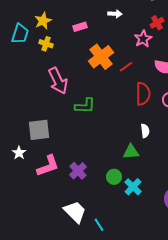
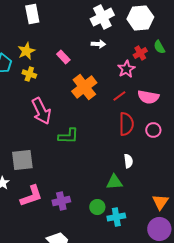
pink rectangle: (80, 27) -> (63, 57), turned 64
red line: (126, 67) -> (119, 96), moved
purple cross: (78, 171) -> (61, 201), turned 30
cyan cross: (133, 187) -> (116, 217), turned 36

